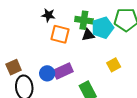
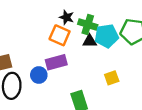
black star: (48, 15) -> (67, 17), moved
purple rectangle: (63, 71) -> (56, 62), moved

